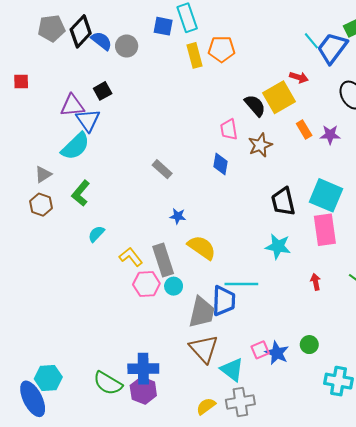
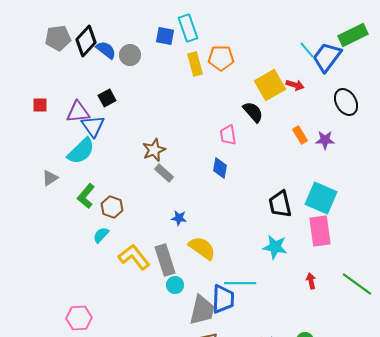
red square: (21, 82) -> (40, 105), moved
yellow square: (279, 97) -> (270, 85), moved
brown star: (260, 145) -> (154, 150), moved
brown hexagon: (41, 205) -> (112, 207), moved
yellow L-shape: (131, 257) -> (134, 257), size x1.4
pink hexagon: (146, 284) -> (79, 318), moved

